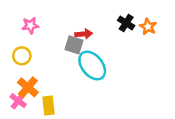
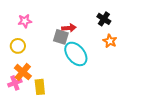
orange star: (148, 27) -> (110, 41), moved
pink cross: (18, 101) -> (15, 83), turned 32

